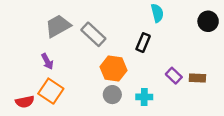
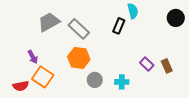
black rectangle: (143, 43) -> (119, 26), moved
purple arrow: (47, 61) -> (33, 57), moved
orange hexagon: (113, 69) -> (79, 58), moved
brown rectangle: (197, 78) -> (167, 66), turned 64

